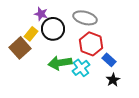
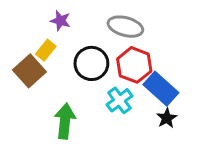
black circle: (53, 29) -> (91, 63), moved
blue rectangle: (109, 60) -> (161, 89), size x1.6
green arrow: (60, 63) -> (65, 121), moved, turned 105

